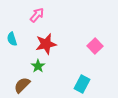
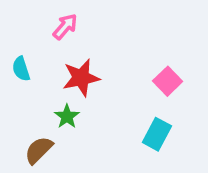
cyan rectangle: (82, 84) -> (157, 134), moved

